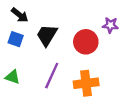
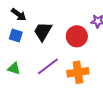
purple line: (52, 76) -> (48, 66), turned 30

